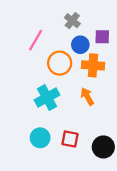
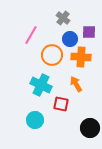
cyan cross: (47, 98) -> (41, 85), turned -35
red square: (70, 139) -> (61, 104), moved

